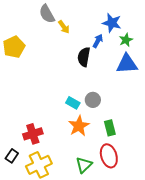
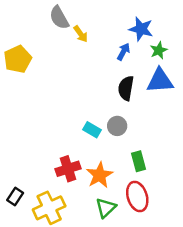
black semicircle: (84, 57) -> (126, 88), moved
orange star: (79, 126) -> (99, 175), moved
red cross: (33, 134) -> (68, 169), moved

